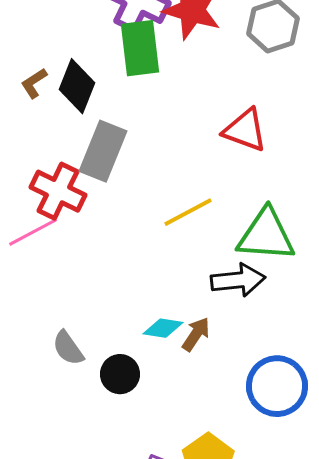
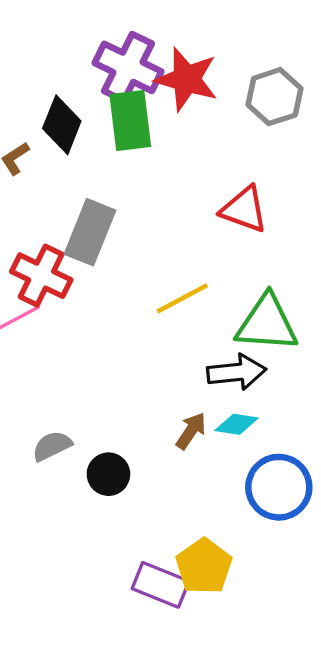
black diamond: (77, 86) -> (62, 125), moved
cyan diamond: (163, 328) -> (236, 424), moved
gray semicircle: (68, 348) -> (52, 446), turned 99

